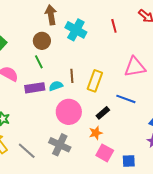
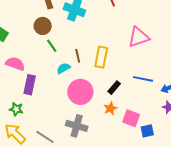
green line: (39, 62) -> (52, 46), moved
purple rectangle: (35, 88) -> (30, 85), moved, turned -60
blue line: (126, 99) -> (143, 79), moved
pink square: (105, 153) -> (131, 118), moved

